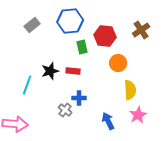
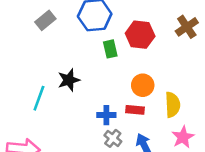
orange circle: (118, 63) -> (143, 85), moved
red rectangle: (73, 71) -> (135, 110), moved
gray cross: (65, 110) -> (113, 138), moved

